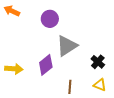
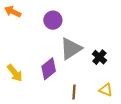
black cross: (98, 62) -> (99, 57), moved
yellow arrow: (14, 69) -> (15, 73), turned 48

